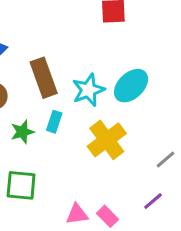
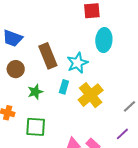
cyan ellipse: (131, 86) -> (104, 40), moved, turned -40
cyan rectangle: (54, 122) -> (64, 87), moved

